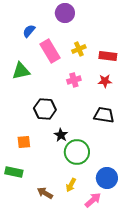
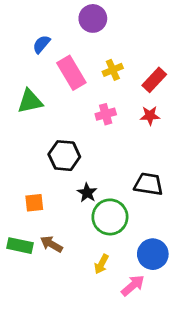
red rectangle: (108, 56) -> (154, 80), turned -54
black trapezoid: (104, 115) -> (149, 184), moved
brown arrow: (45, 193) -> (51, 244), moved

